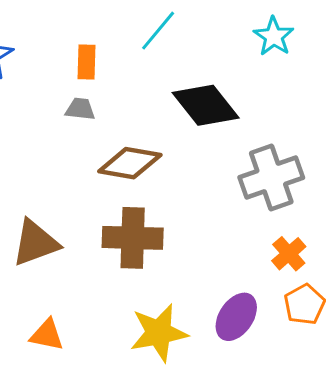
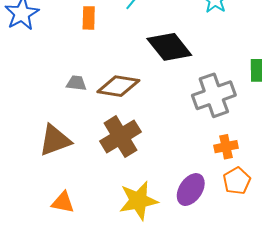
gray trapezoid: (80, 109) -> (76, 83), moved
brown cross: (133, 238) -> (120, 137), turned -33
orange cross: (289, 254) -> (226, 147), turned 30

